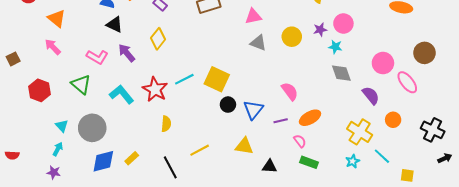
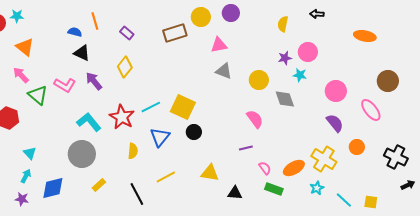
yellow circle: (292, 37) -> (259, 80), moved
pink circle: (383, 63) -> (336, 91), moved
gray diamond: (341, 73) -> (285, 99), moved
green triangle: (81, 84) -> (38, 95), moved
blue triangle: (253, 110) -> (160, 137), moved
orange ellipse: (310, 118) -> (294, 168), moved
gray circle: (92, 128) -> (82, 154), moved
cyan line: (382, 156) -> (344, 200), moved
blue diamond: (103, 161) -> (53, 188), moved

